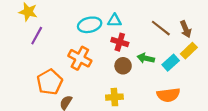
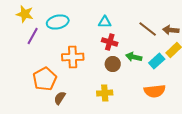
cyan ellipse: (90, 25) -> (58, 22), moved
brown arrow: (186, 29) -> (171, 30), turned 119
orange cross: (80, 58) -> (73, 57), turned -30

